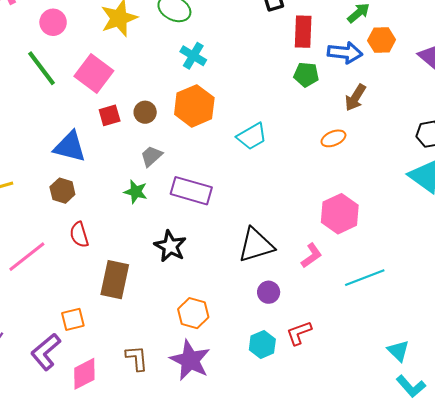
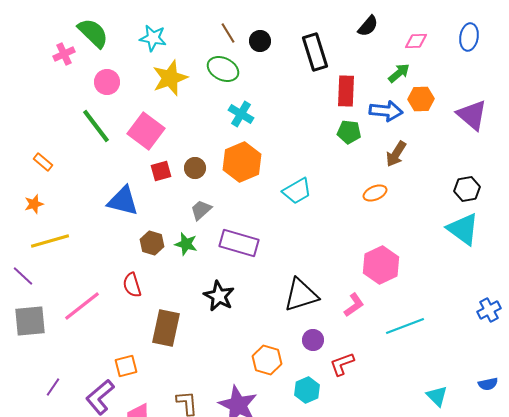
brown hexagon: (62, 191) -> (152, 243), moved
orange hexagon: (193, 313) -> (267, 360), moved
red L-shape: (299, 333) -> (342, 364), moved

